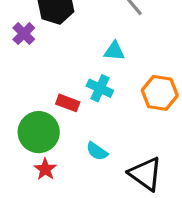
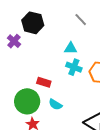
cyan cross: (100, 88) -> (74, 67), moved
cyan semicircle: (97, 151) -> (55, 104), moved

